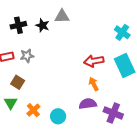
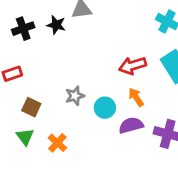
gray star: (27, 56) -> (75, 96), moved
cyan circle: (58, 116) -> (105, 108), moved

